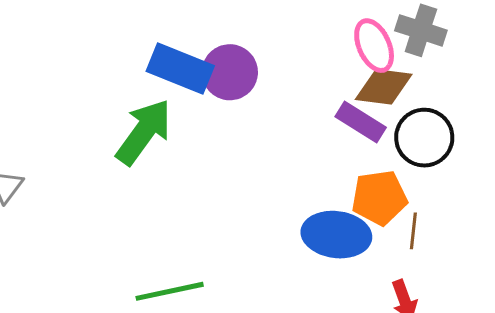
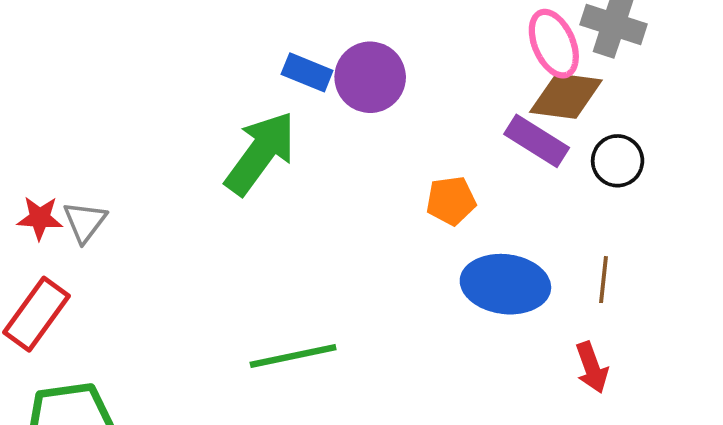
blue rectangle: (180, 69) -> (307, 72), size x0.6
black circle: (424, 138) -> (618, 161), size x0.7
orange pentagon: (379, 198) -> (451, 201), moved, size x0.7

